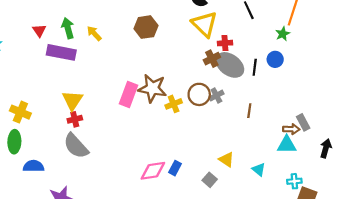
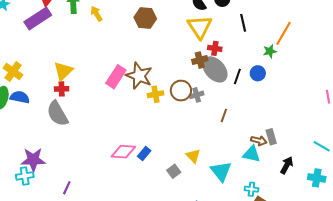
purple rectangle: (61, 52) -> (38, 18), moved, turned -56
blue semicircle: (33, 166) -> (20, 97), moved
cyan triangle: (259, 170) -> (221, 171), size x1.6

